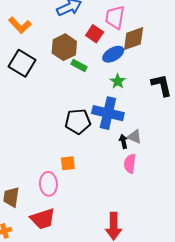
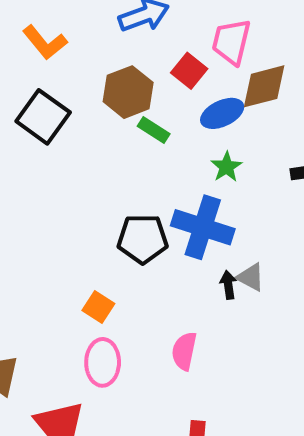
orange square: (68, 163) -> (98, 307), moved, turned 35
pink semicircle: (130, 164) -> (184, 351), moved
pink ellipse: (48, 184) -> (103, 362), moved

